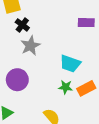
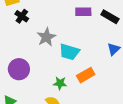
gray star: (30, 46) -> (46, 37), moved
green star: (66, 87) -> (60, 83), moved

